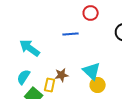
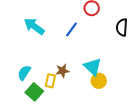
blue line: (71, 34) -> (72, 29), turned -49
cyan arrow: (30, 48) -> (34, 26), moved

